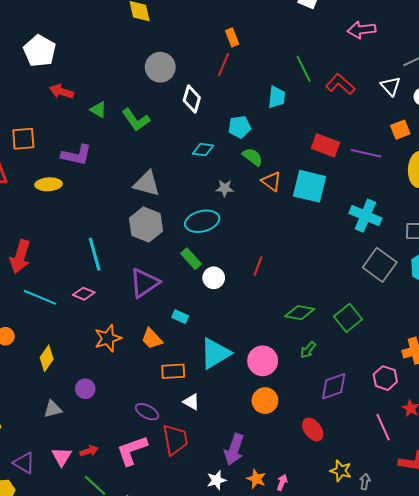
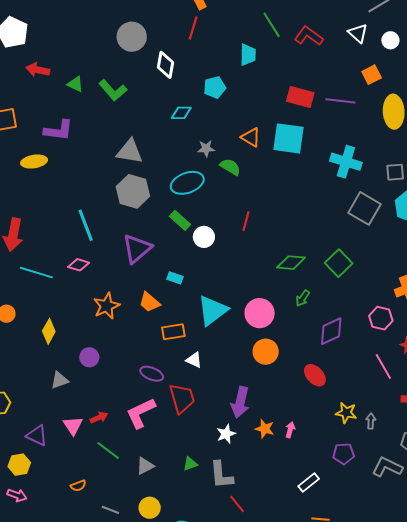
green semicircle: (253, 157) -> (230, 167), moved

